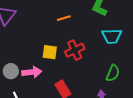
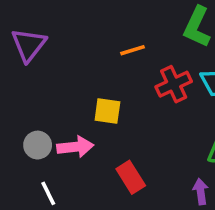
red cross: (75, 50) -> (174, 84), moved

